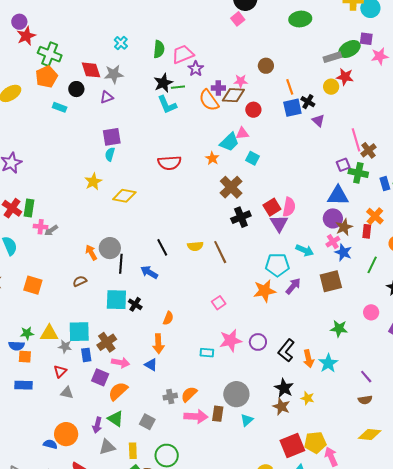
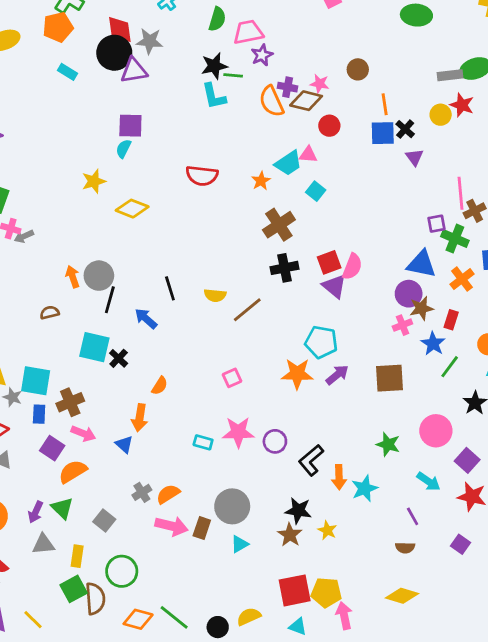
black circle: (76, 89) -> (114, 53), moved, size x1.6
purple triangle: (107, 97) -> (134, 71), size x1.5
orange cross: (375, 216) -> (462, 279), moved
purple triangle: (279, 223) -> (334, 286), turned -30
cyan arrow: (305, 250) -> (429, 481), moved
brown line: (220, 252) -> (247, 310), turned 65
blue star: (343, 252) -> (433, 344), moved
pink circle: (371, 312) -> (436, 431), size x1.5
black star: (284, 388) -> (298, 511), turned -30
gray cross: (170, 397) -> (142, 492), turned -32

